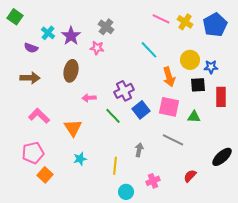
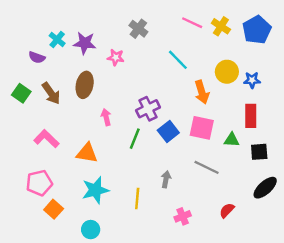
green square: (15, 17) -> (21, 93), moved
gray cross: (106, 27) -> (138, 29), moved
purple star: (71, 36) -> (85, 43), turned -30
brown arrow: (30, 78) -> (51, 93), moved, turned 54
black square: (198, 85) -> (259, 152), moved
red rectangle: (221, 97) -> (251, 116), moved
pink arrow: (89, 98) -> (106, 117), turned 80
green line: (113, 116) -> (135, 139), turned 66
orange triangle: (73, 128) -> (87, 153), turned -48
cyan star: (80, 159) -> (95, 190), size x1.6
cyan circle: (126, 192) -> (91, 230), moved

